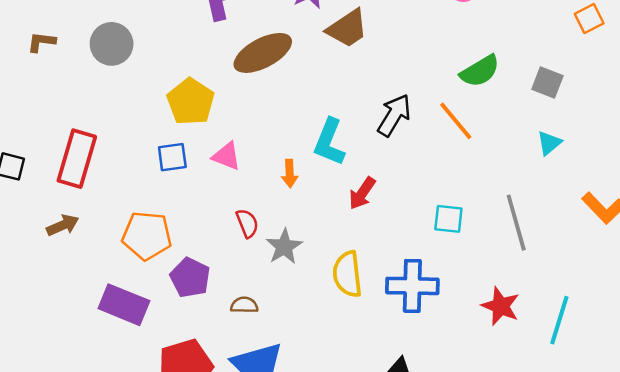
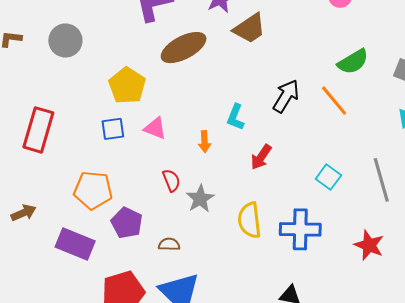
cyan L-shape: (329, 142) -> (235, 117), size x0.7
cyan square: (448, 219) -> (328, 177), turned 30
brown arrow: (63, 225) -> (23, 213), moved

